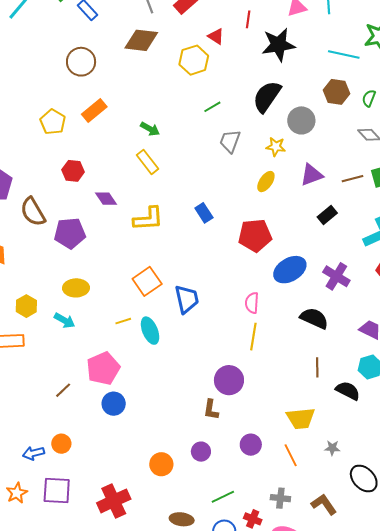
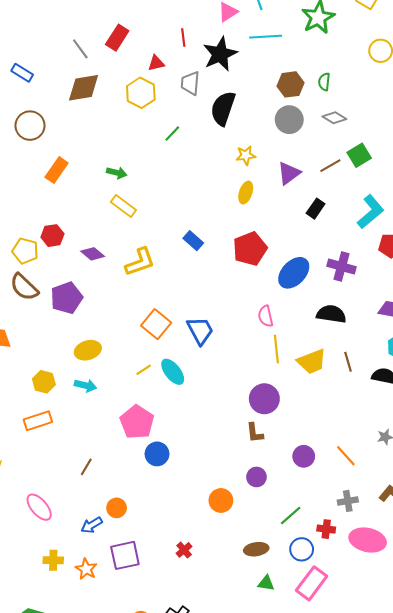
red triangle: (216, 36) -> (156, 63), turned -30
cyan line: (344, 55) -> (266, 37), moved
gray circle: (301, 120) -> (289, 120), moved
yellow pentagon: (53, 122) -> (25, 251), moved
gray trapezoid: (230, 141) -> (190, 83), moved
brown line: (63, 390) -> (86, 467), moved
yellow trapezoid: (301, 418) -> (312, 362), moved
red cross: (114, 501) -> (184, 550), size x0.5

